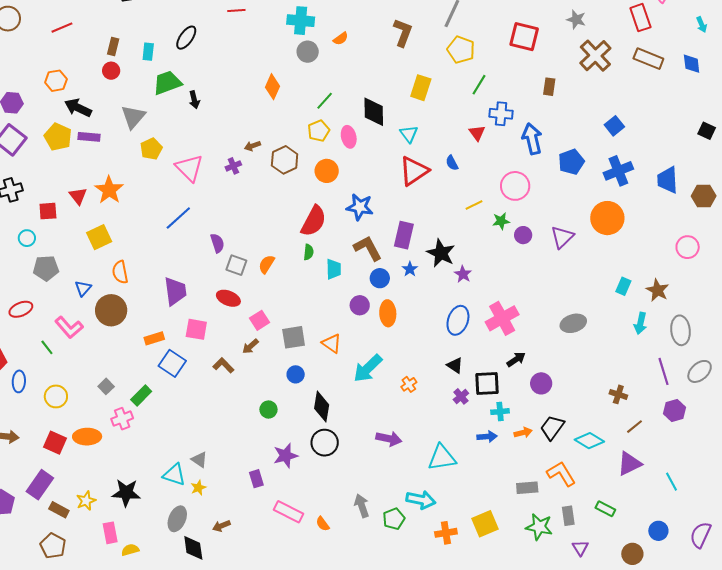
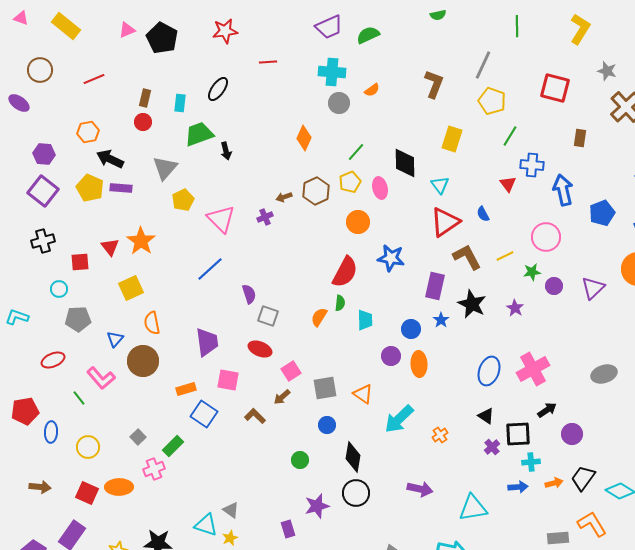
brown hexagon: (285, 160) -> (316, 191), moved
brown L-shape: (368, 248) -> (467, 257), moved
orange semicircle: (266, 264) -> (319, 317), moved
purple star: (463, 274) -> (515, 308), moved

